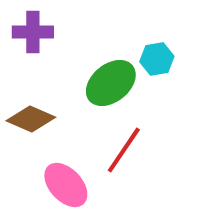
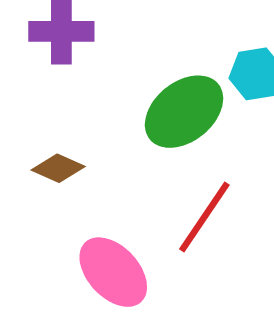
brown diamond: (31, 119) -> (58, 168), size x0.7

